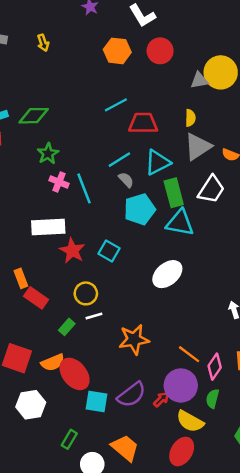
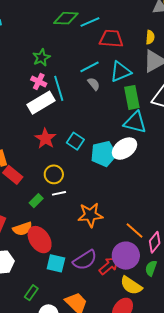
green diamond: (34, 116) -> (66, 18), moved
green star: (48, 154) -> (41, 58), moved
cyan pentagon: (140, 209) -> (104, 154), moved
white rectangle: (48, 227) -> (41, 103), moved, turned -32
white ellipse: (167, 274) -> (124, 149), moved
red arrow: (161, 399) -> (109, 266), size x1.5

